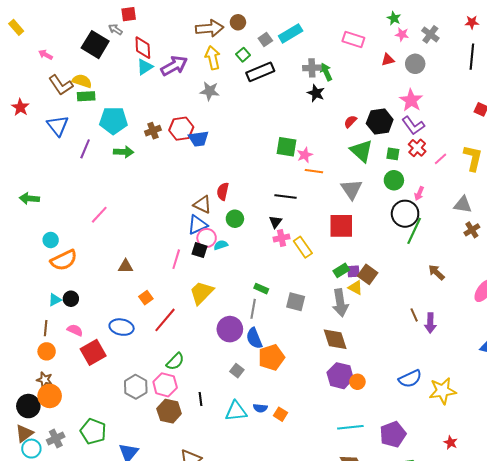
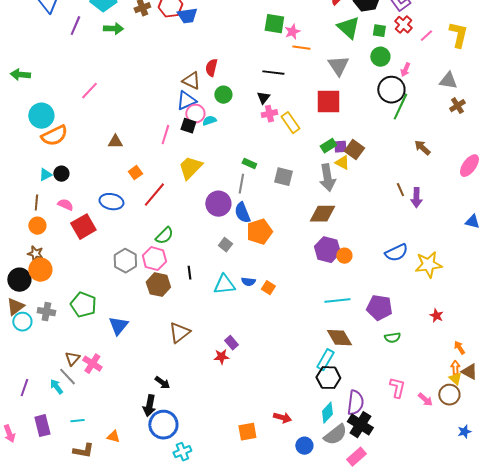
cyan circle: (51, 240) -> (41, 116), size x1.6
brown diamond: (335, 339) -> (322, 214), turned -72
purple pentagon: (393, 434) -> (379, 308), turned 30
gray cross: (56, 438) -> (46, 312), turned 36

